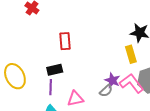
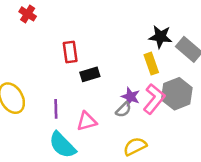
black rectangle: (55, 70) -> (90, 74), moved
pink L-shape: (132, 83) -> (154, 99), turned 80

